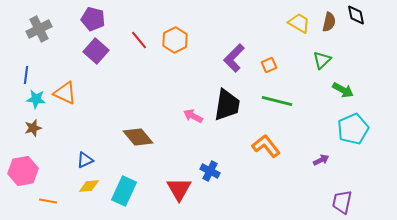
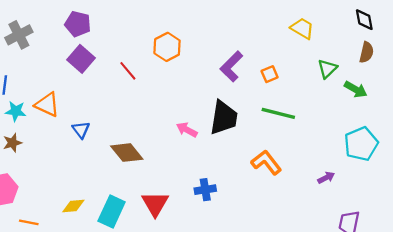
brown semicircle: (329, 22) -> (367, 52), moved
red line: (139, 40) -> (128, 71), moved
green arrow: (343, 90) -> (356, 89), moved
blue triangle: (85, 160) -> (81, 130), moved, turned -42
blue cross: (210, 171) -> (205, 190), turned -36
red triangle: (179, 189) -> (155, 204), moved

